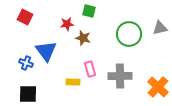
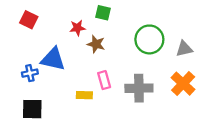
gray triangle: (160, 28) -> (184, 49), moved
blue triangle: (46, 51) -> (53, 59), turned -40
blue cross: (26, 63) -> (30, 73), turned -32
orange cross: (158, 87) -> (183, 84), moved

